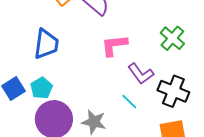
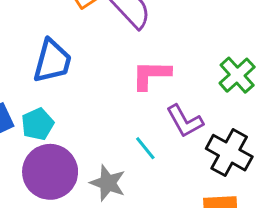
cyan line: (129, 101) -> (145, 148), moved

